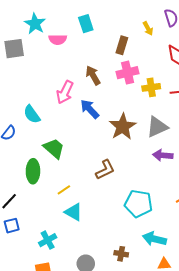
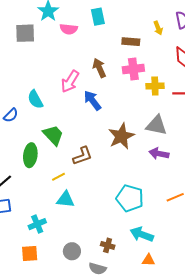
brown rectangle: (122, 45) -> (131, 42), turned 72
brown star: (123, 127) -> (121, 136), moved
gray triangle: (157, 127) -> (156, 125), turned 30
brown L-shape: (105, 170) -> (82, 156), moved
cyan triangle: (73, 212) -> (66, 199), turned -30

